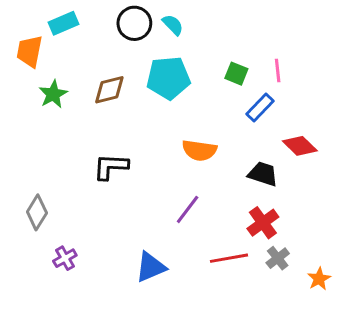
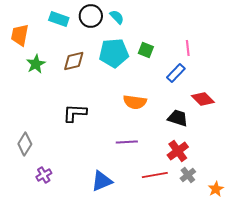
cyan rectangle: (64, 23) -> (59, 19), moved, turned 42
green square: (236, 74) -> (146, 50), moved
purple line: (188, 209) -> (127, 142), turned 50

